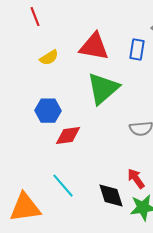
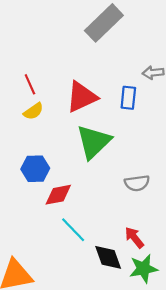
red line: (35, 17) -> (30, 84), moved
red triangle: (94, 47) -> (82, 97), turned -32
cyan line: (63, 186) -> (73, 230), moved

